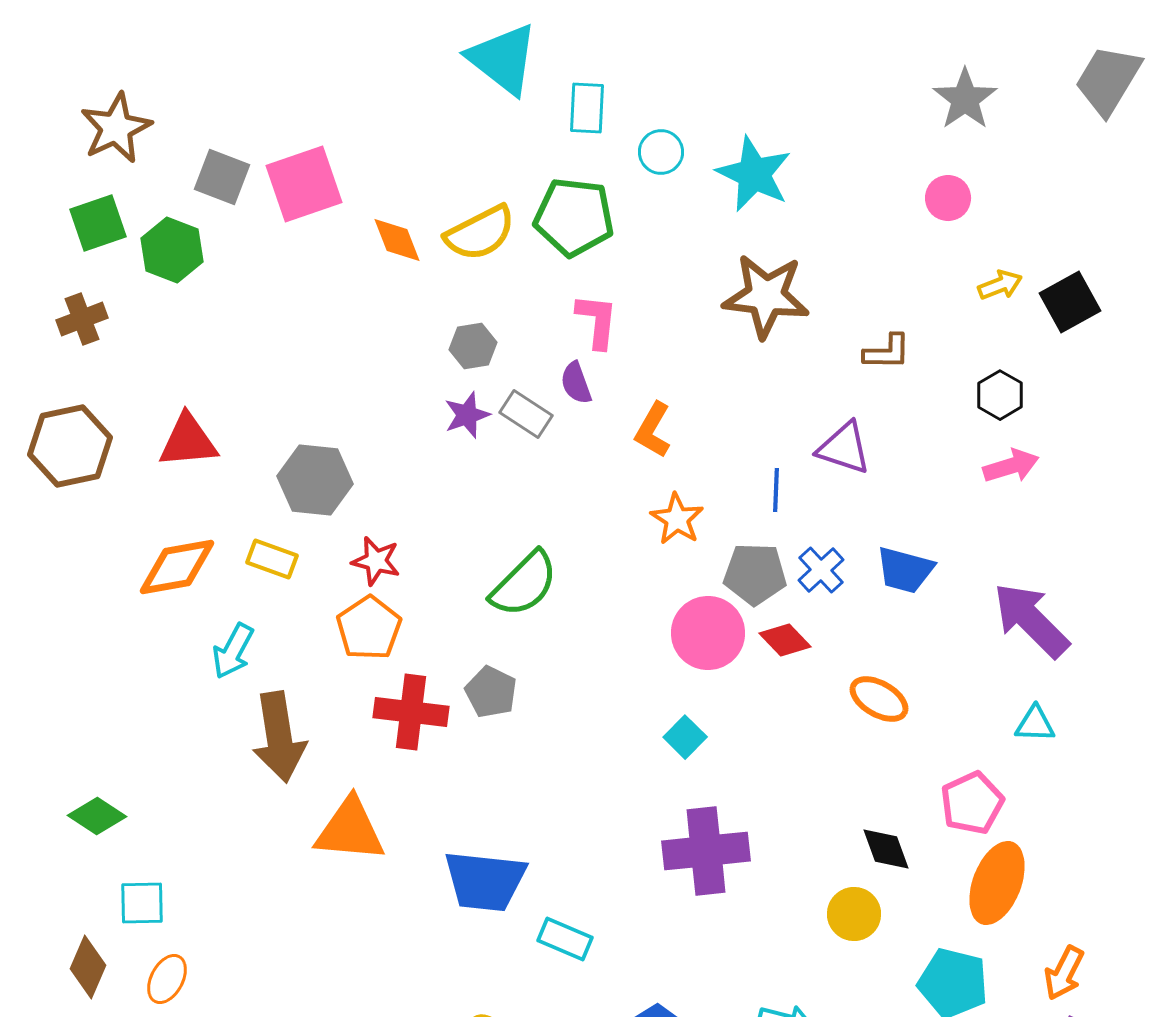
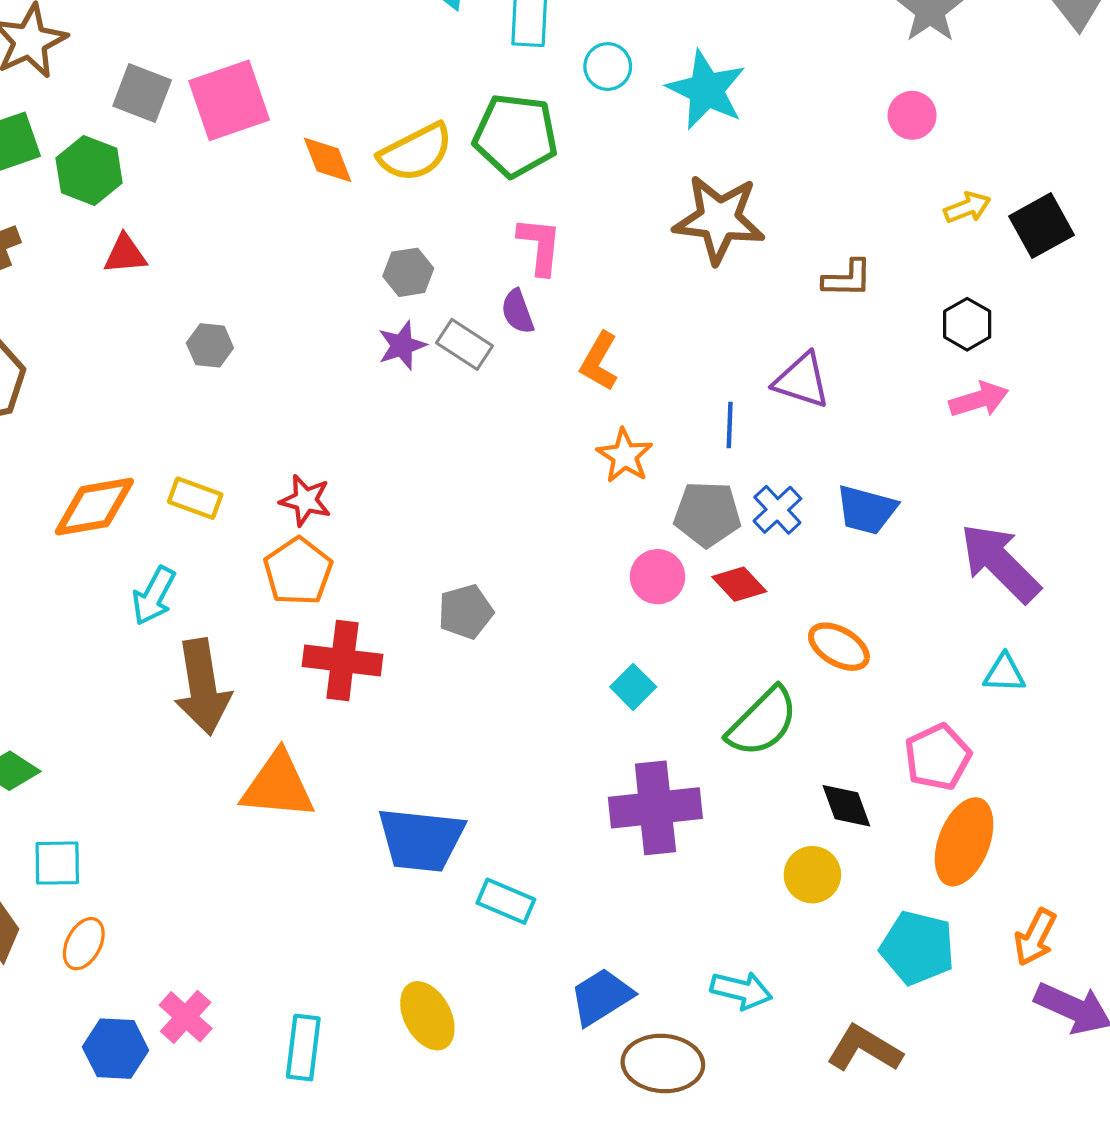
red triangle: (188, 441) -> (125, 254), moved, size x0.7
gray hexagon: (315, 480) -> (210, 345), moved, size x0.6
green semicircle: (524, 584) -> (763, 722), moved
pink circle: (708, 633) -> (658, 577), size x0.7
gray pentagon: (491, 692) -> (466, 612), moved, turned 30

